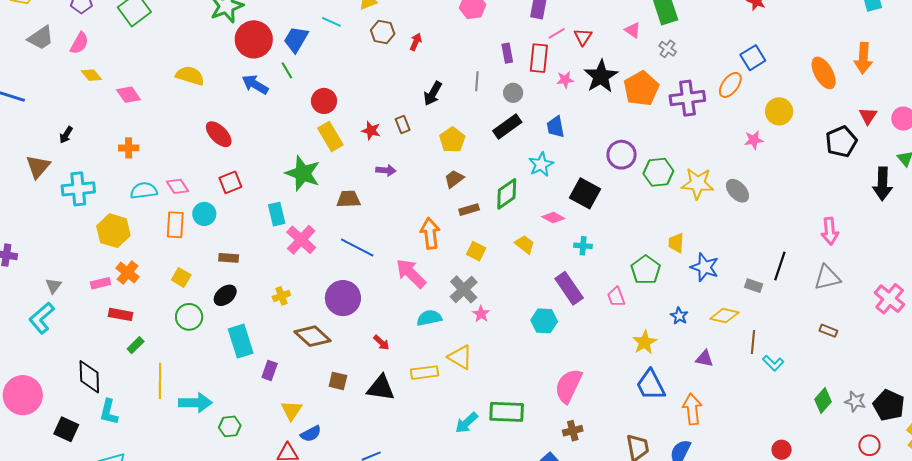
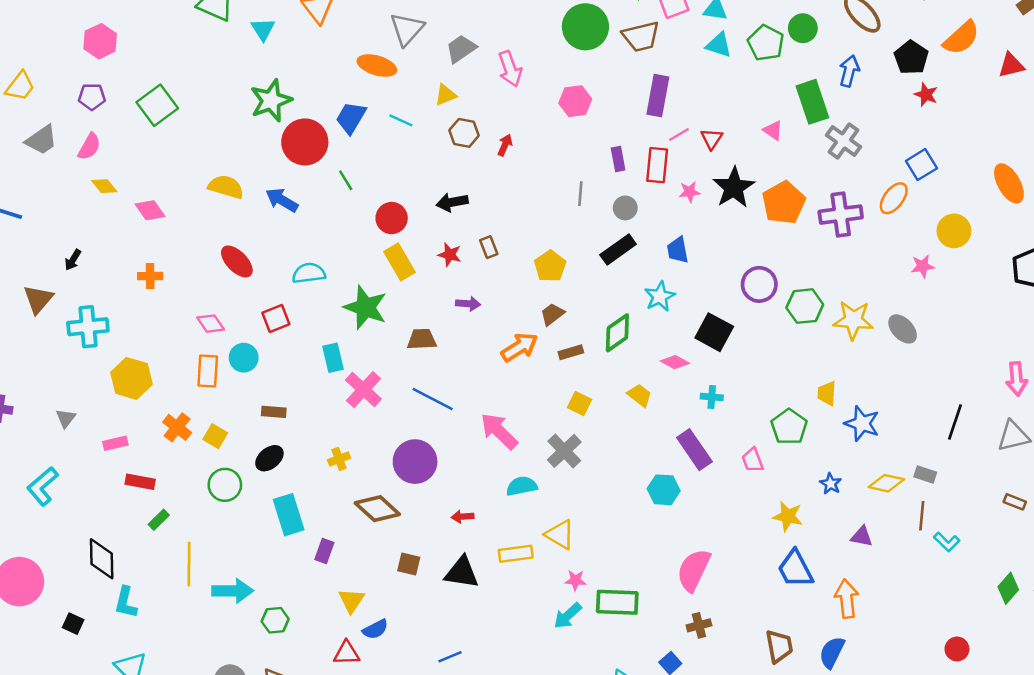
blue trapezoid: (296, 39) -> (351, 118), moved
gray cross: (668, 49) -> (843, 141), moved, size x1.6
blue arrow: (255, 84) -> (282, 200), moved
black arrow: (433, 93) -> (452, 202), moved, turned 50
red ellipse: (219, 134) -> (237, 261), moved
cyan semicircle: (144, 191) -> (309, 273), moved
orange arrow: (430, 233) -> (519, 347), moved, turned 64
orange cross: (128, 273) -> (177, 427), moved
gray triangle: (53, 286) -> (66, 418), moved
gray rectangle: (754, 286) -> (925, 475), moved
pink star: (481, 314) -> (575, 580), moved, turned -30
yellow star: (645, 342) -> (788, 516), turned -30
red arrow: (381, 343) -> (463, 517), turned 132
black square: (66, 429) -> (73, 624), size x0.7

